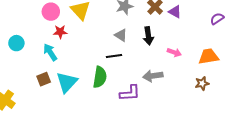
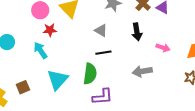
gray triangle: (121, 35) -> (101, 30), moved
brown square: (44, 79) -> (23, 87), moved
purple L-shape: (130, 93) -> (102, 97), moved

